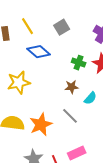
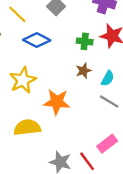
gray line: (70, 116) -> (109, 101), moved
orange star: (41, 124) -> (57, 102), moved, turned -30

